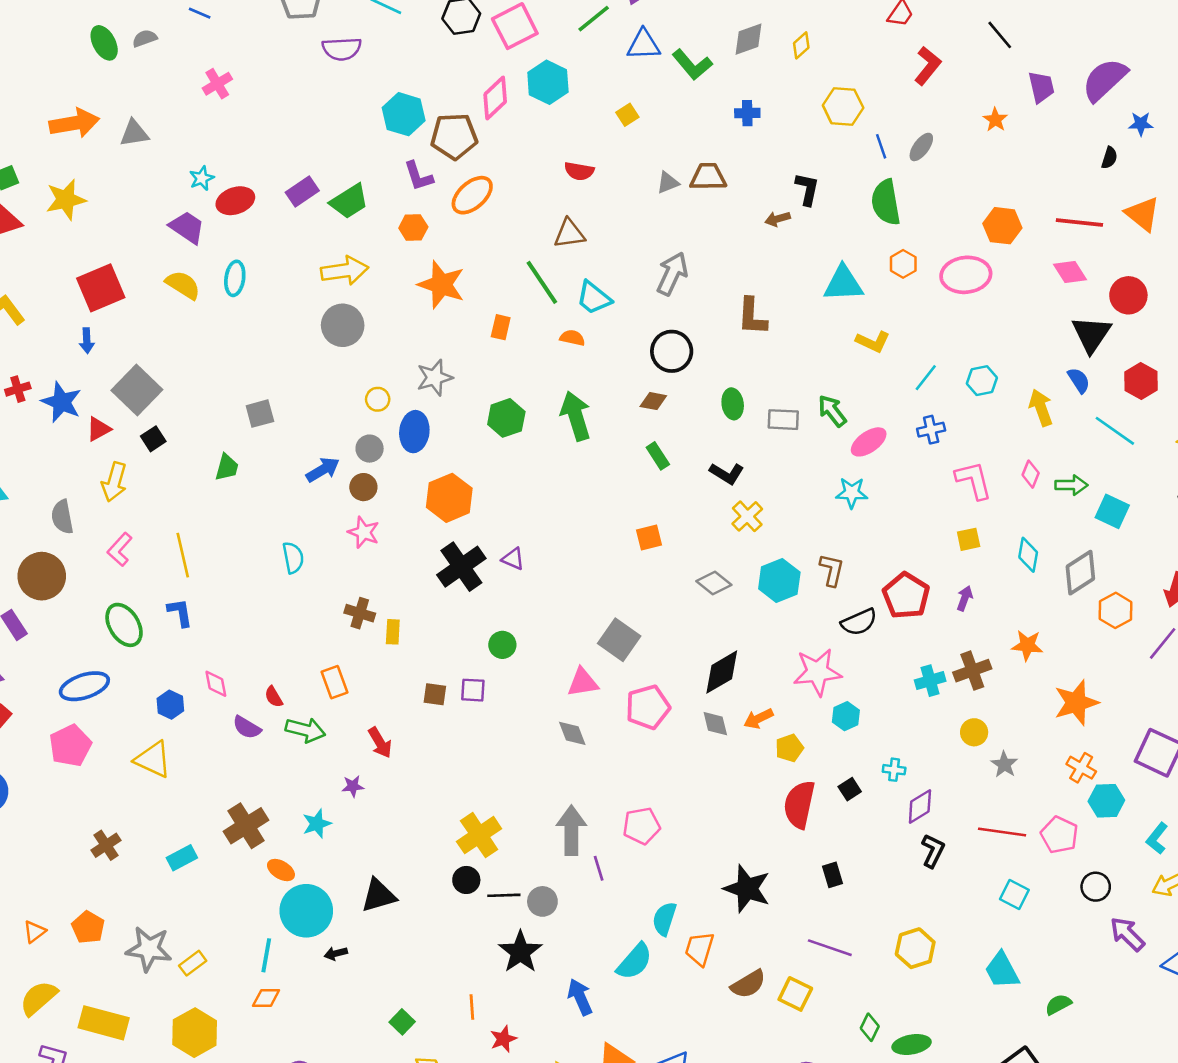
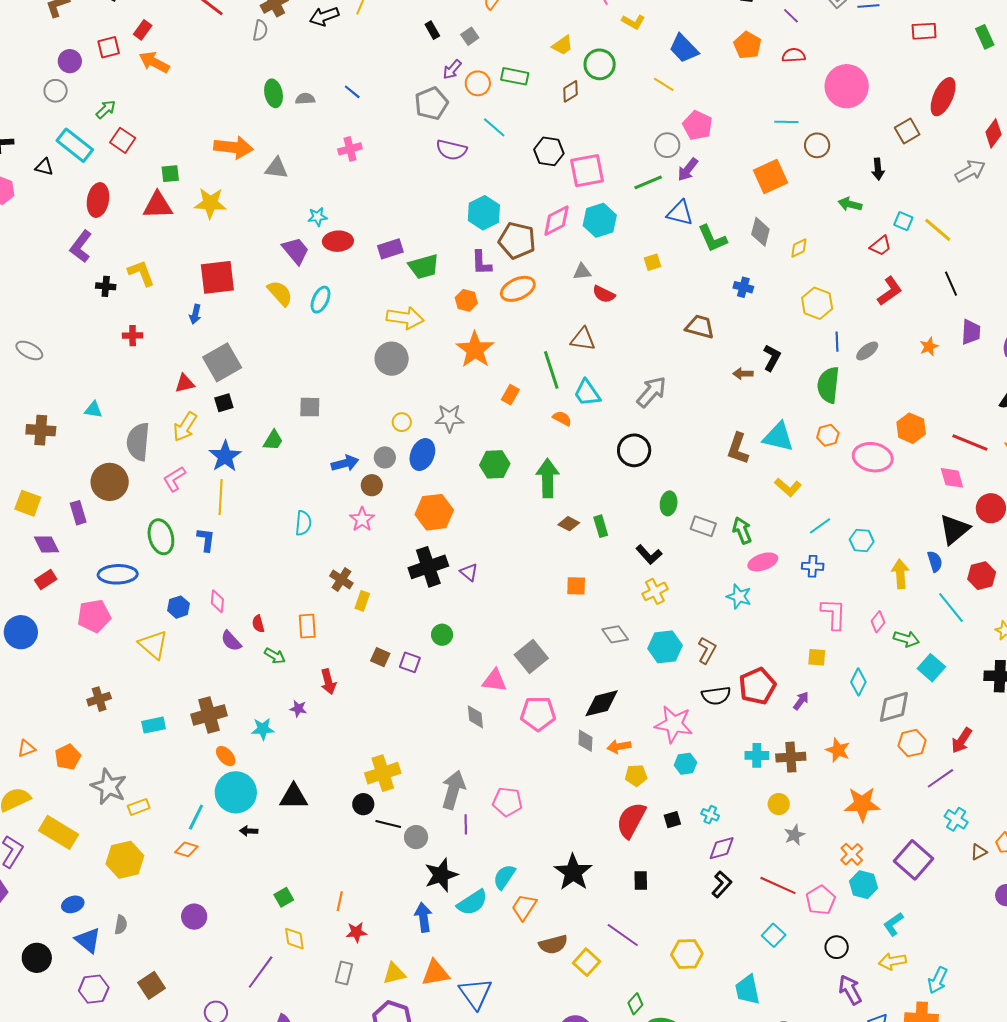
gray diamond: (748, 39) -> (760, 232), turned -72
gray triangle: (668, 183) -> (582, 272), moved
brown L-shape: (752, 316) -> (738, 449), moved
brown diamond: (653, 401) -> (569, 524), moved
blue star: (61, 402) -> (225, 456), moved
gray semicircle: (62, 517) -> (138, 442), size x1.4
green arrow: (305, 730) -> (275, 656), size x0.7
black star: (520, 952) -> (441, 875), moved

